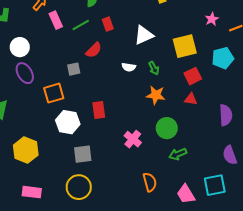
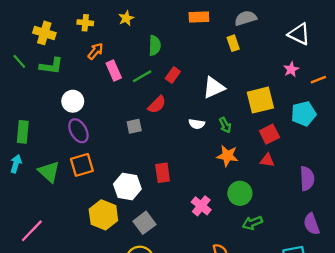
red rectangle: (108, 24) -> (173, 75), turned 56
orange square: (54, 93) -> (82, 165), moved
yellow hexagon: (26, 150) -> (103, 215), moved
gray square: (83, 154) -> (144, 223), turned -30

